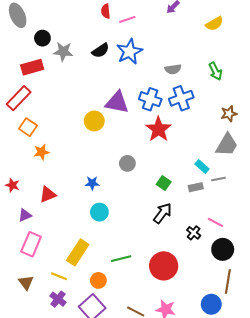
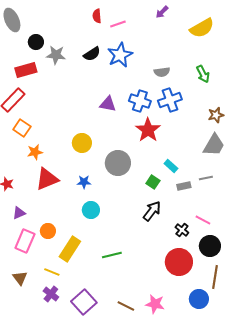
yellow semicircle: (214, 24) -> (202, 28), size x1.4
purple triangle: (117, 102) -> (108, 104), size x0.7
yellow circle: (94, 121) -> (82, 143), moved
gray circle: (127, 163) -> (118, 163), size x1.6
cyan rectangle: (202, 167) -> (171, 166), moved
red triangle: (48, 194) -> (47, 179), moved, size x1.4
red circle: (164, 266) -> (179, 262), moved
orange circle: (98, 280) -> (48, 231), moved

